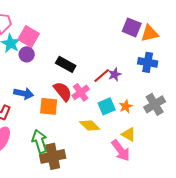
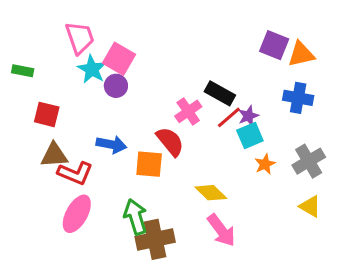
black rectangle: (66, 64) -> (220, 93), moved
pink cross: (81, 92) -> (188, 111), moved
cyan square: (107, 106) -> (250, 136), moved
yellow triangle: (129, 134) -> (310, 206), moved
pink arrow: (121, 150) -> (221, 230), moved

